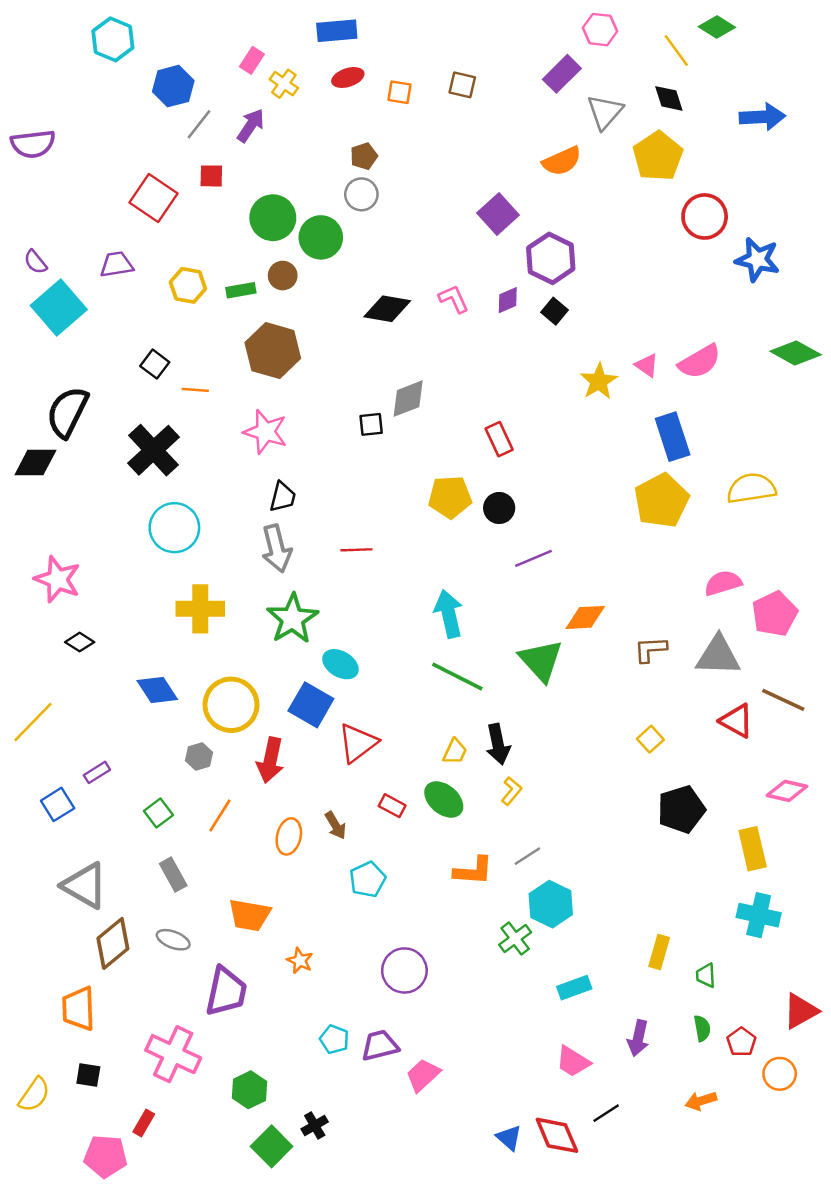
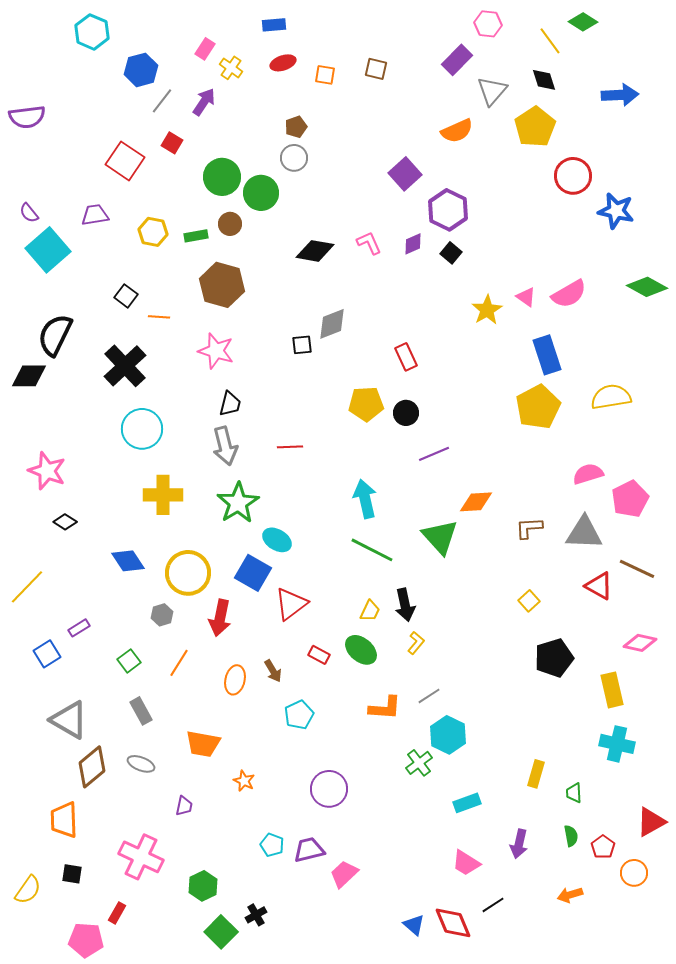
blue rectangle: (337, 31) -> (274, 25), size x0.7
red square: (211, 176) -> (172, 143), turned 30
purple trapezoid: (226, 991) -> (184, 806), size x0.5

